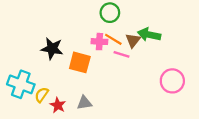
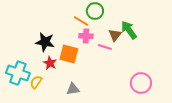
green arrow: (149, 35) -> (129, 30), turned 42
orange line: (113, 39) -> (81, 21), moved
pink circle: (172, 81) -> (141, 83), moved
red star: (58, 105) -> (50, 63), moved

